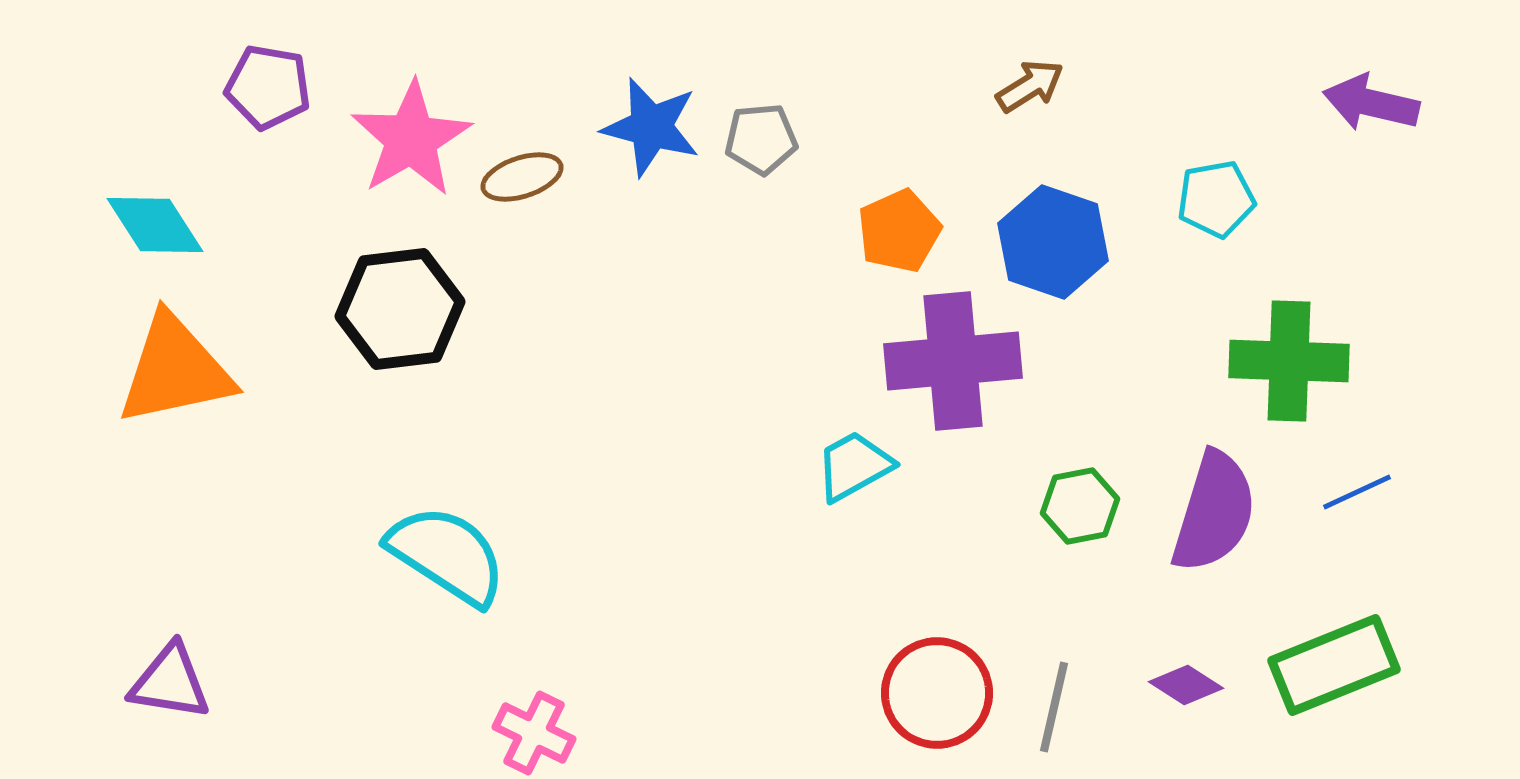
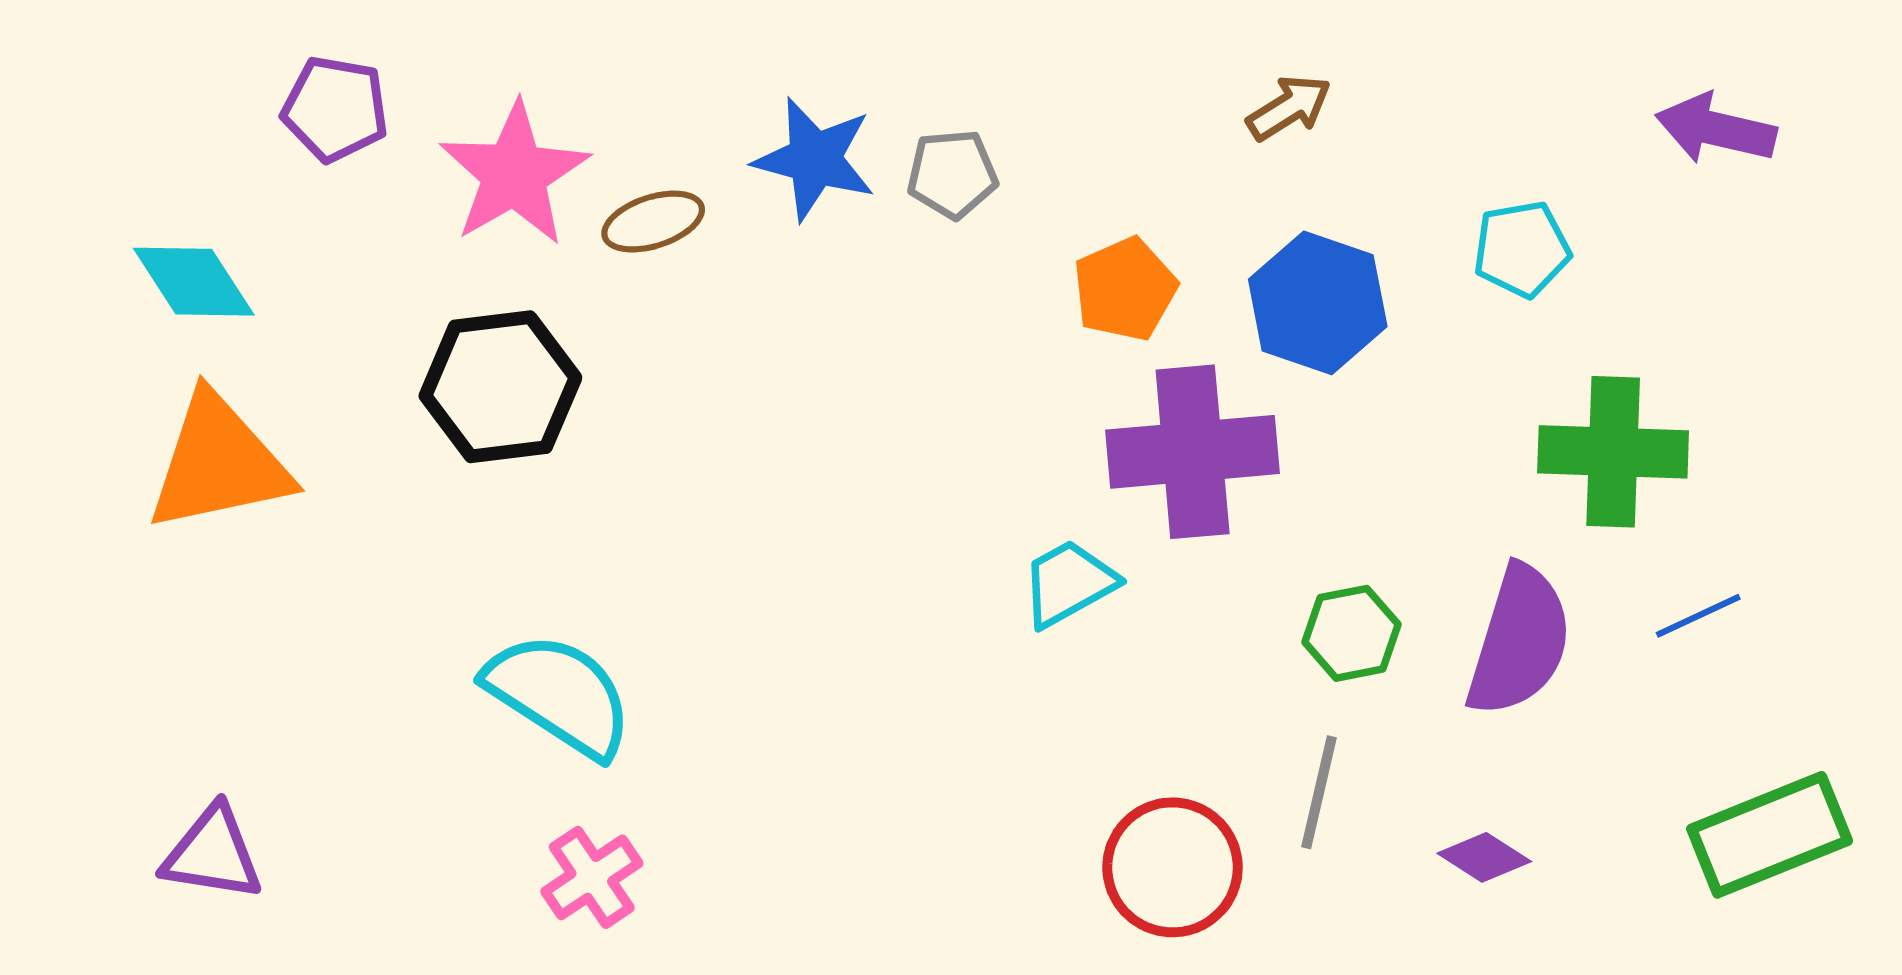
green rectangle: (1334, 665) -> (1770, 835), moved
gray line: (1054, 707) -> (1319, 792), moved
pink cross: (534, 733) -> (592, 877), moved, turned 30

